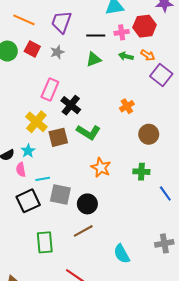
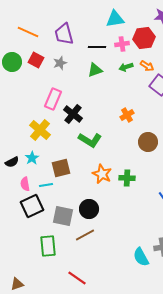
purple trapezoid: (61, 22) -> (64, 34), turned -35
green arrow: (126, 56) -> (126, 67), turned -32
brown square: (58, 137) -> (61, 168), moved
pink semicircle: (21, 170) -> (25, 184), moved
green cross: (141, 172) -> (127, 178), moved
gray square: (60, 195) -> (63, 216), moved
cyan semicircle: (122, 254) -> (141, 257), moved

